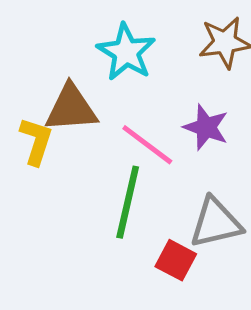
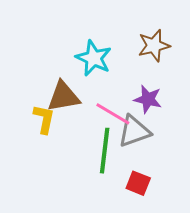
gray triangle: (216, 223) -> (134, 131), moved

